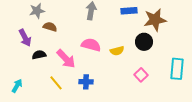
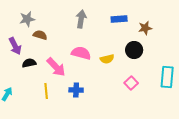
brown star: (155, 20) -> (145, 28), size x0.6
yellow line: (56, 83) -> (46, 91), turned 35

